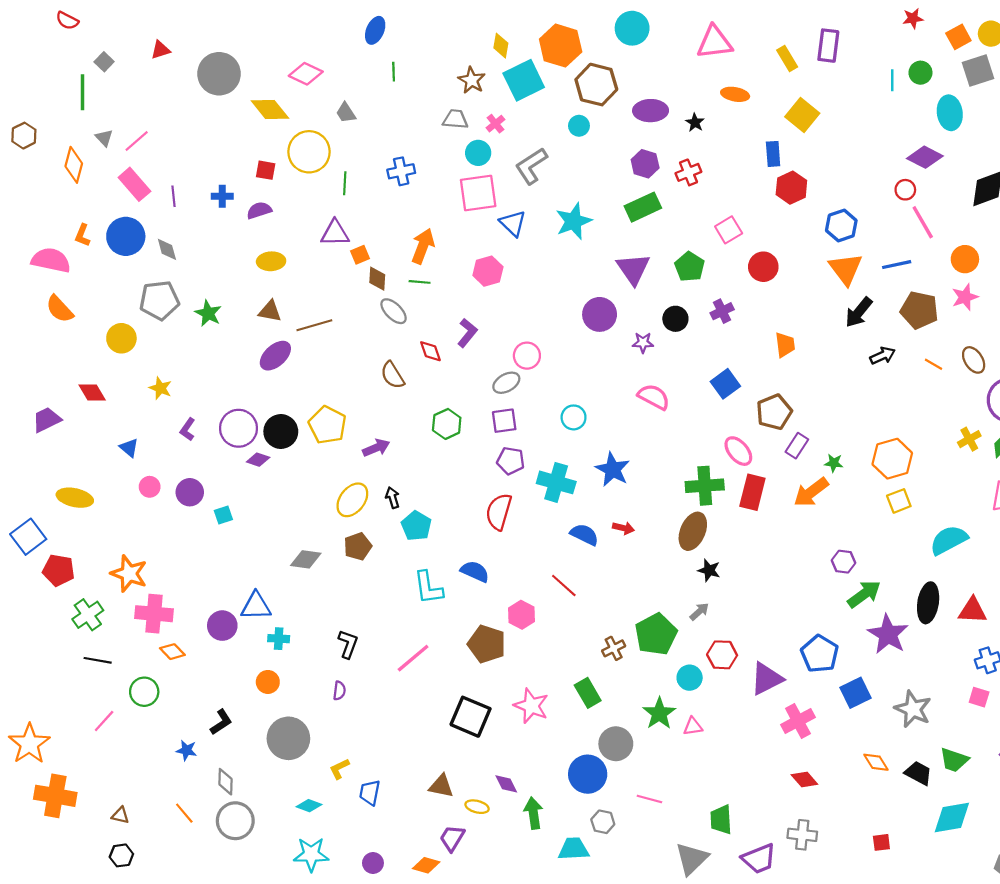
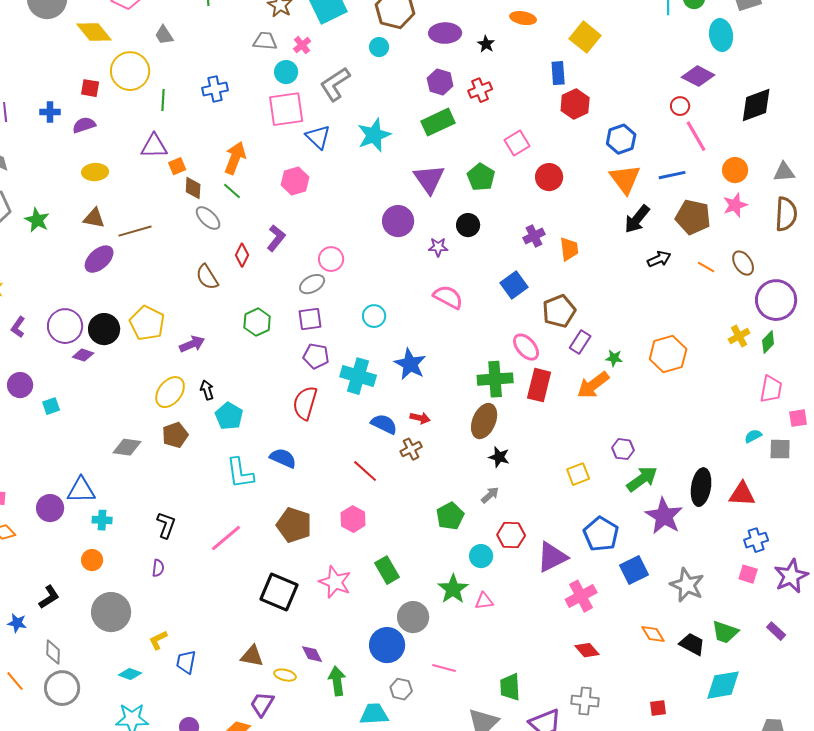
green line: (420, 282) -> (232, 191), turned 36
purple cross: (722, 311) -> (534, 236), moved
red diamond: (430, 351) -> (242, 255), turned 45
yellow square: (899, 501) -> (578, 474), moved
cyan semicircle: (949, 540) -> (753, 436), moved, size x0.5
pink hexagon: (521, 615) -> (353, 519), moved
green pentagon: (656, 634) -> (450, 516), size x0.7
brown cross: (614, 648) -> (411, 449), moved

